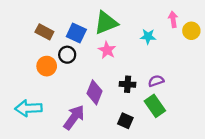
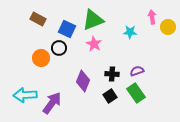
brown rectangle: (44, 32) -> (38, 19), moved
purple arrow: (74, 117) -> (52, 103), moved
black square: (125, 121) -> (110, 96), moved, turned 32

